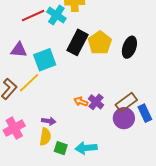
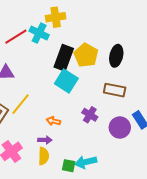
cyan square: (45, 60) -> (66, 81), moved, turned -30
orange arrow: (81, 102) -> (53, 121), moved
brown rectangle: (126, 102) -> (115, 90), moved, turned 55
green square: (61, 148) -> (69, 166), moved

